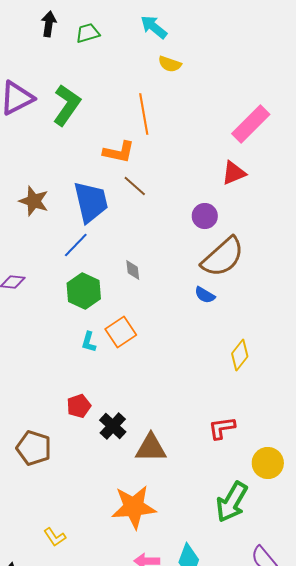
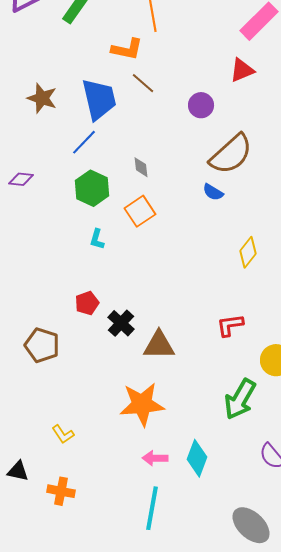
purple circle: (205, 216) -> (201, 105), moved
orange square: (121, 332) -> (140, 211), moved

